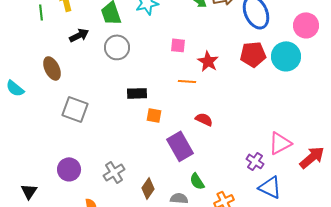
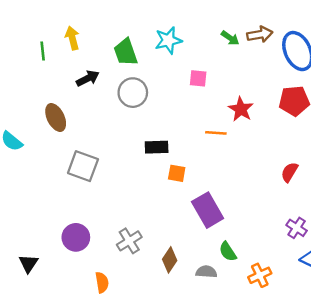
pink square: (178, 45) -> (198, 78), moved
red semicircle: (204, 119) -> (289, 172), moved, turned -84

